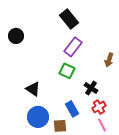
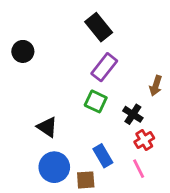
black cross: (91, 88) -> (133, 114), moved
red cross: (99, 107) -> (144, 140), moved
pink line: (102, 125) -> (139, 169), moved

